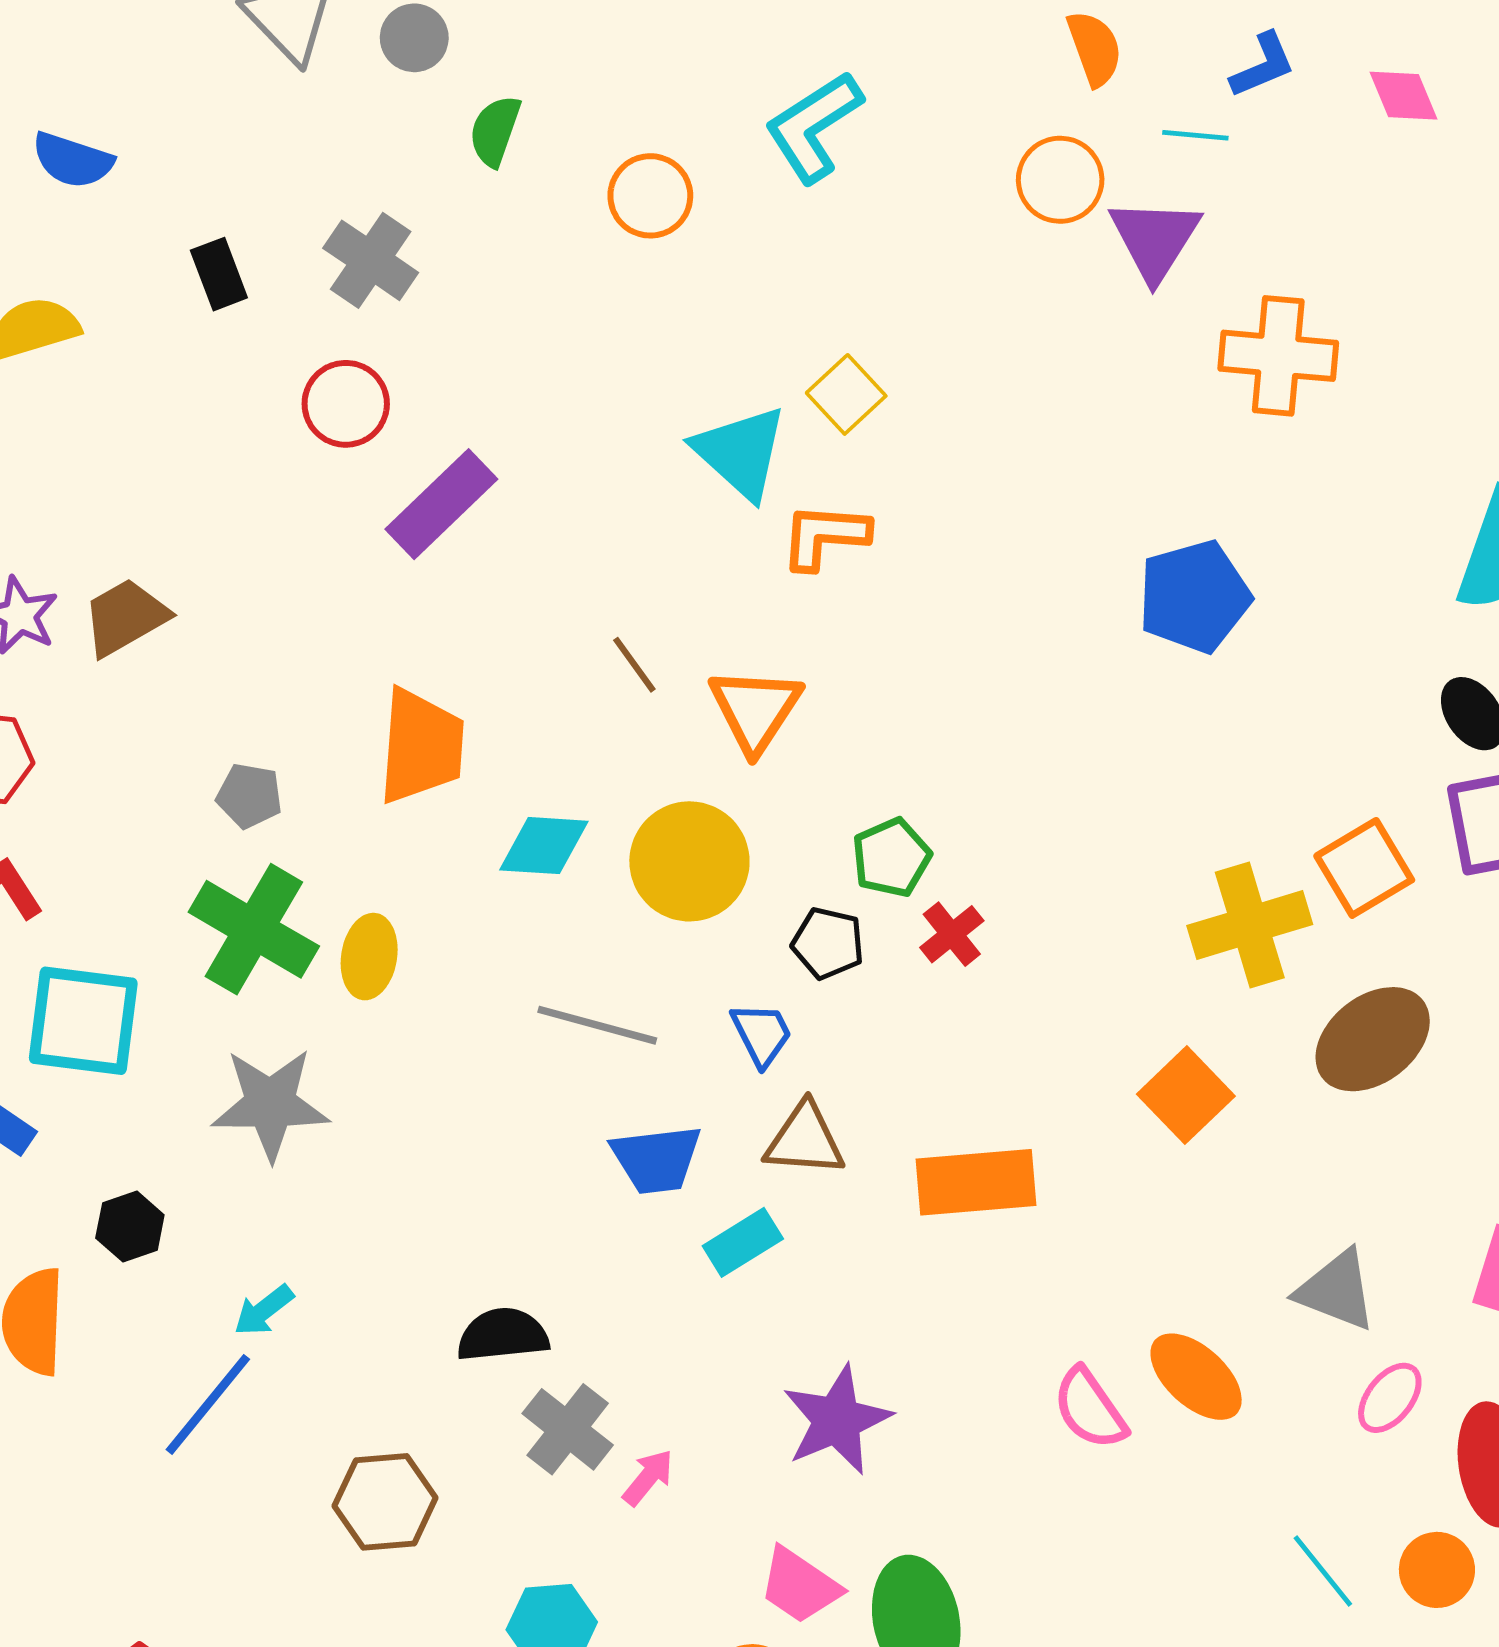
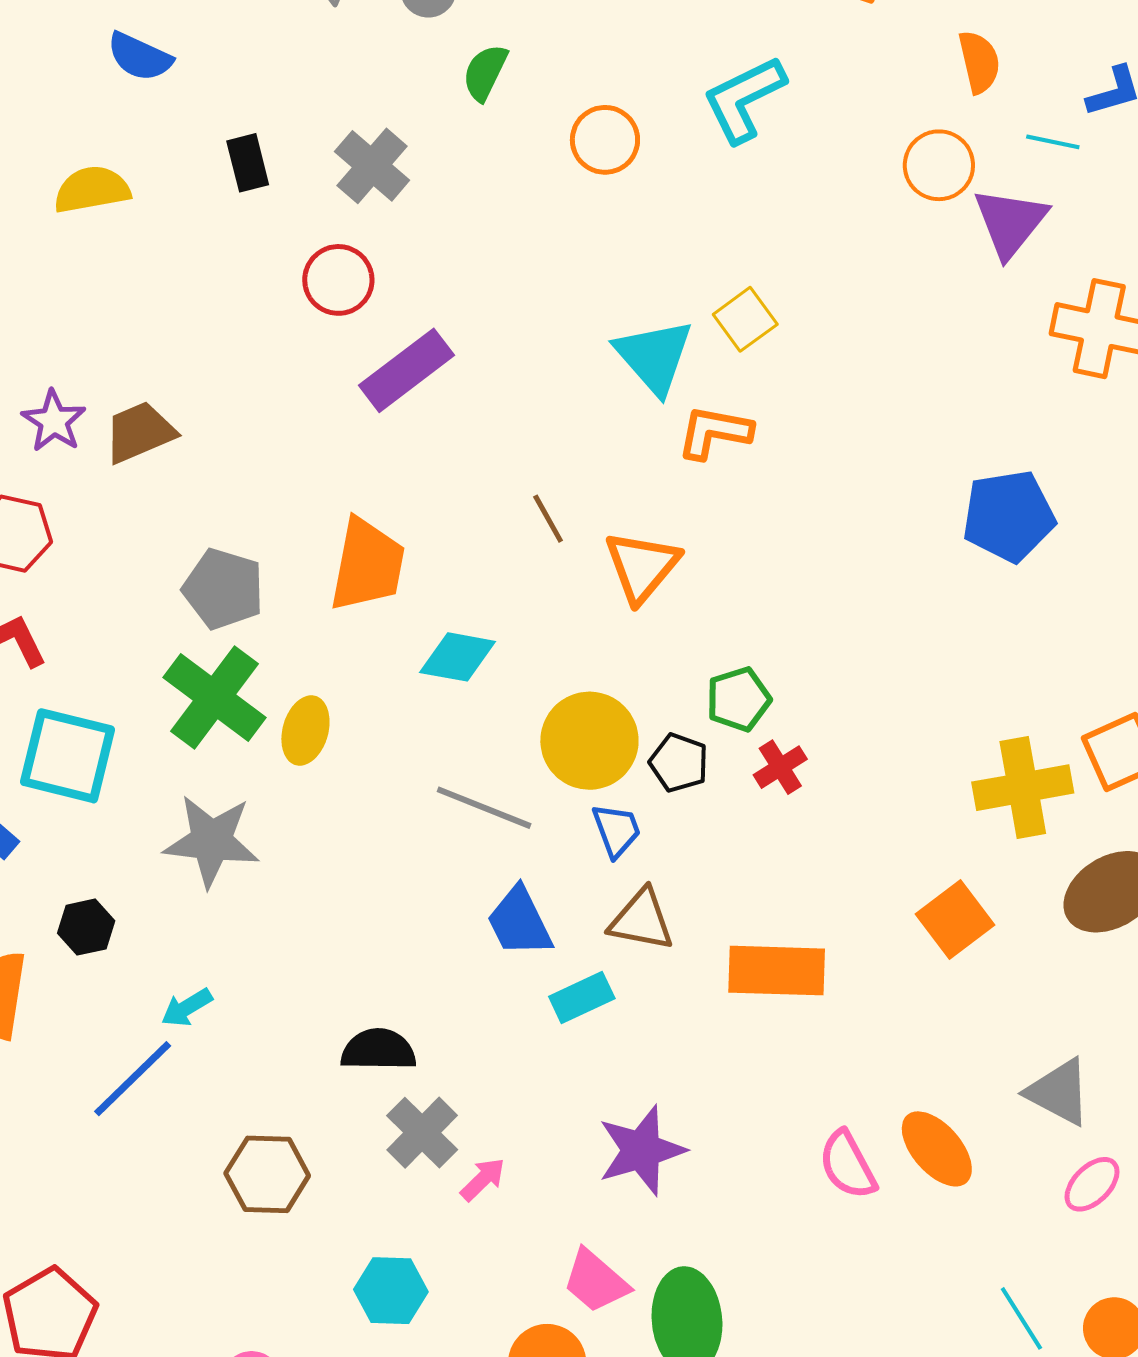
gray pentagon: (249, 796) -> (223, 589), size x1.5
yellow circle: (689, 861) -> (589, 741), moved
blue trapezoid: (656, 1159) -> (519, 922), turned 64

